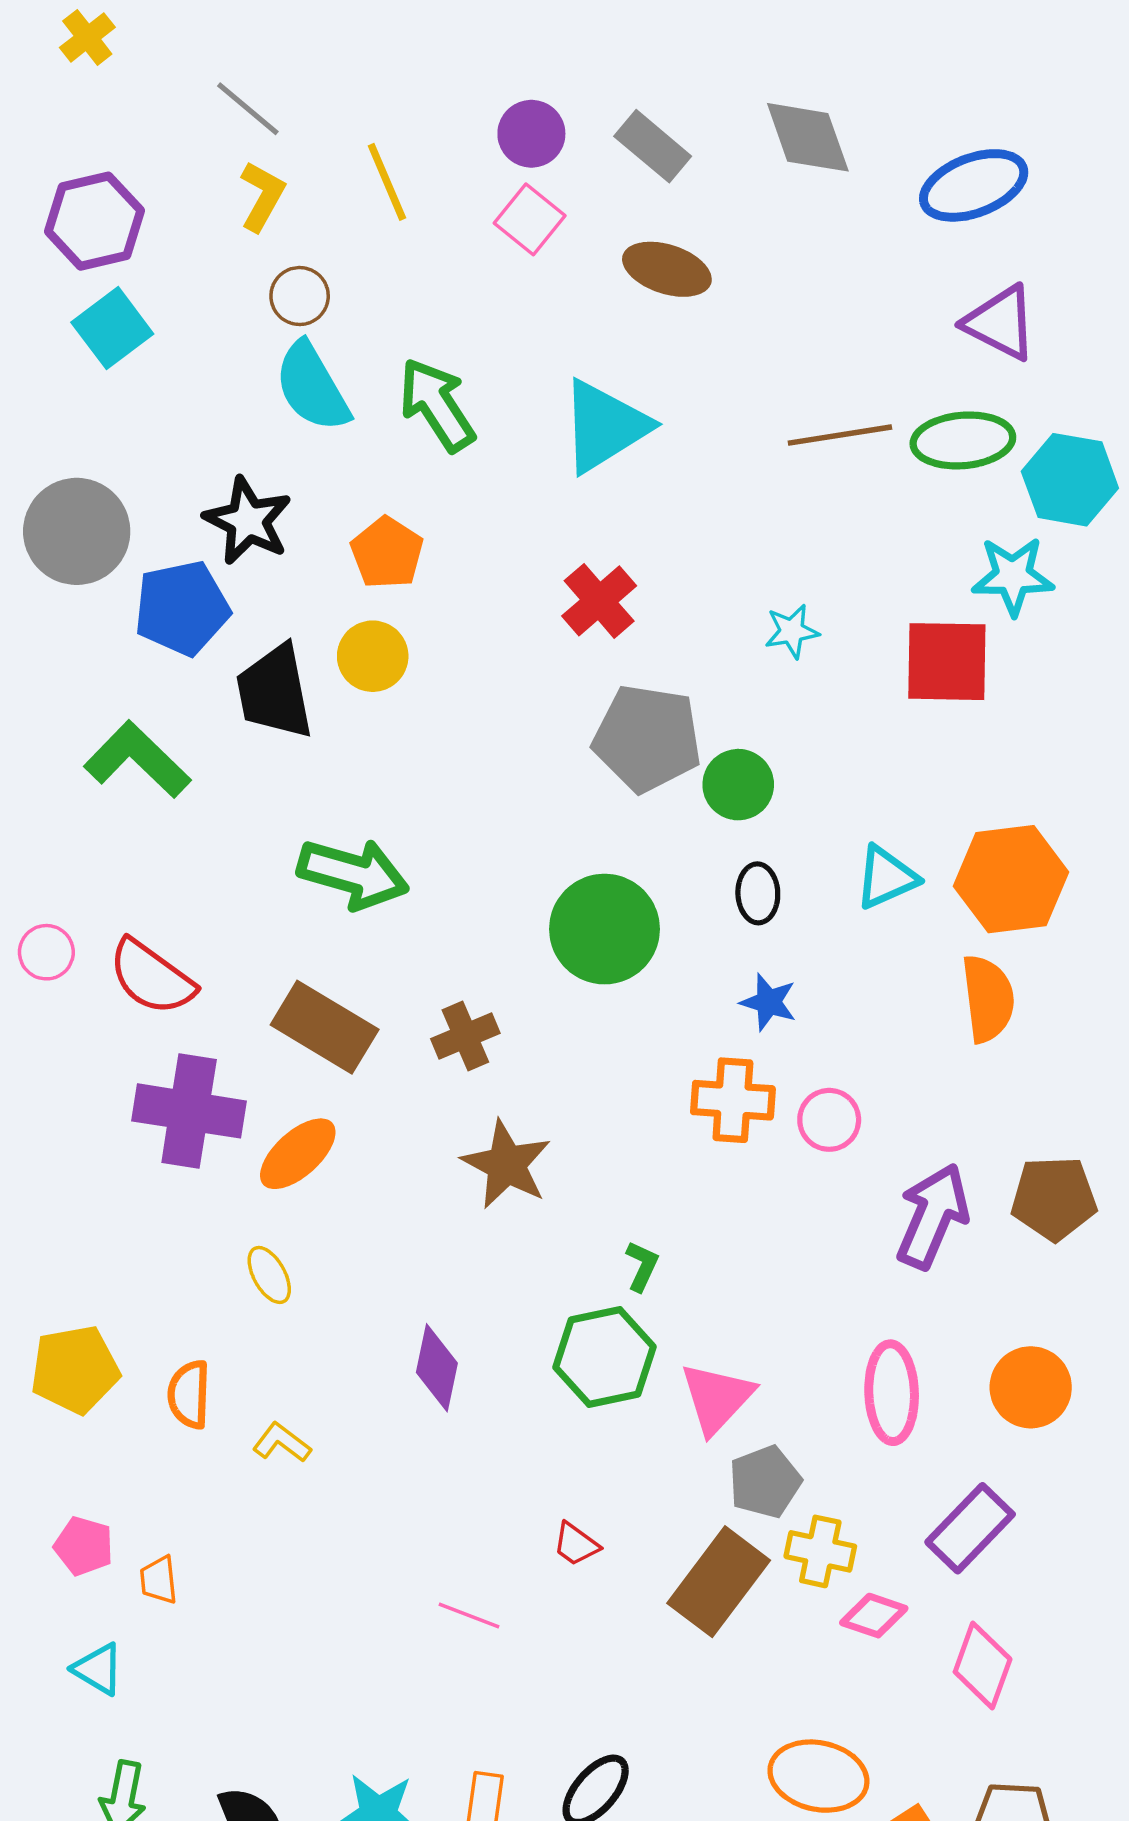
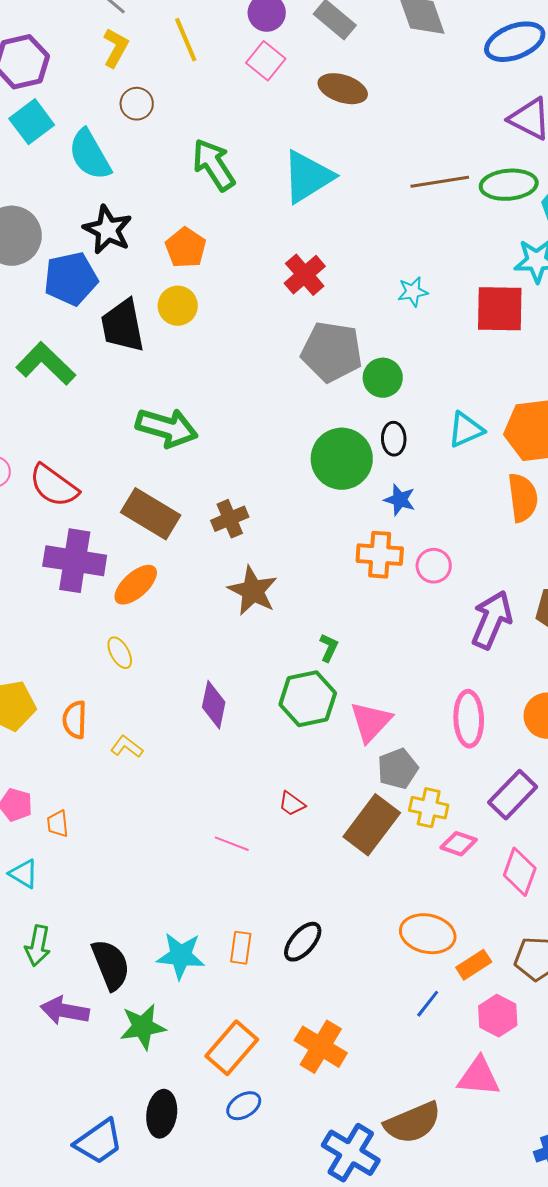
cyan semicircle: (312, 387) -> (90, 155), moved
green circle: (604, 929) -> (342, 459), moved

